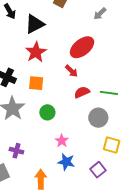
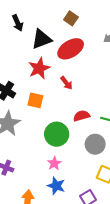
red ellipse: (82, 47) -> (71, 49), moved
red arrow: (71, 71) -> (66, 83), moved
green circle: (47, 112) -> (57, 134), moved, size x1.5

